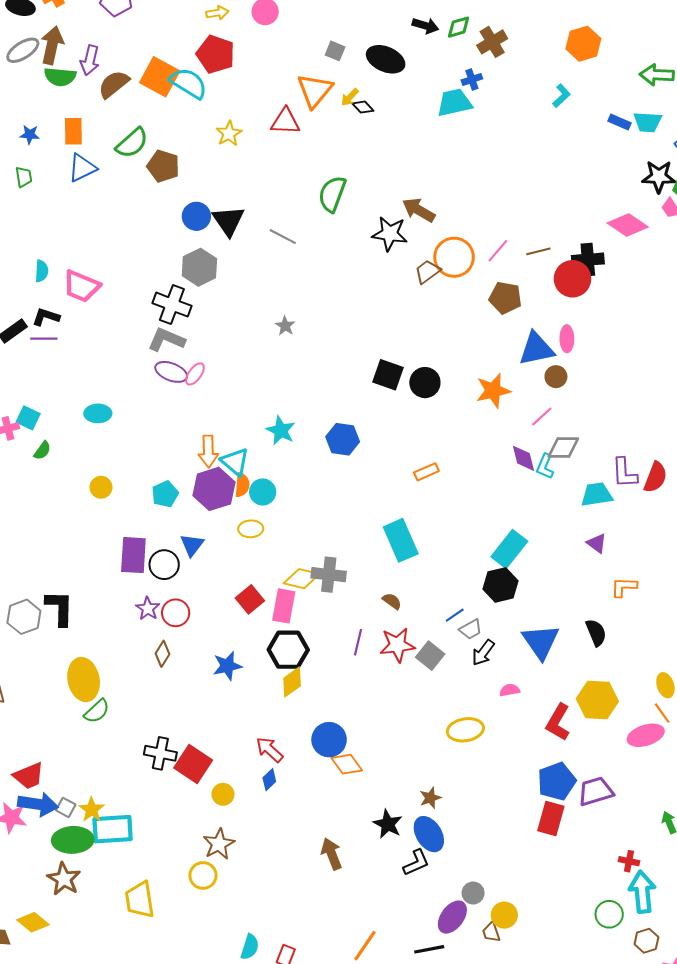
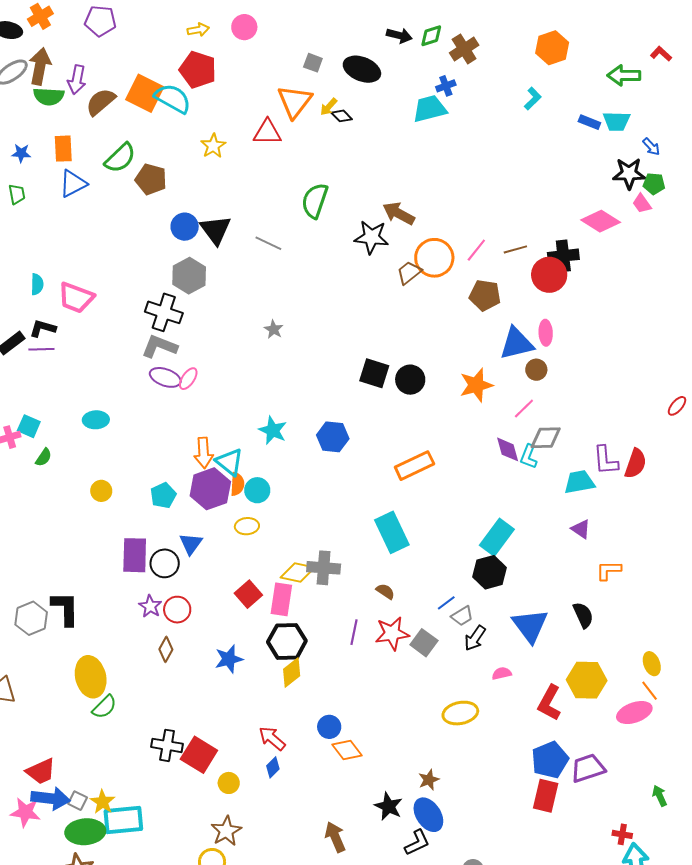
orange rectangle: (426, 472) -> (414, 466), size x1.6
blue circle: (329, 740) -> (329, 727), size x0.7

